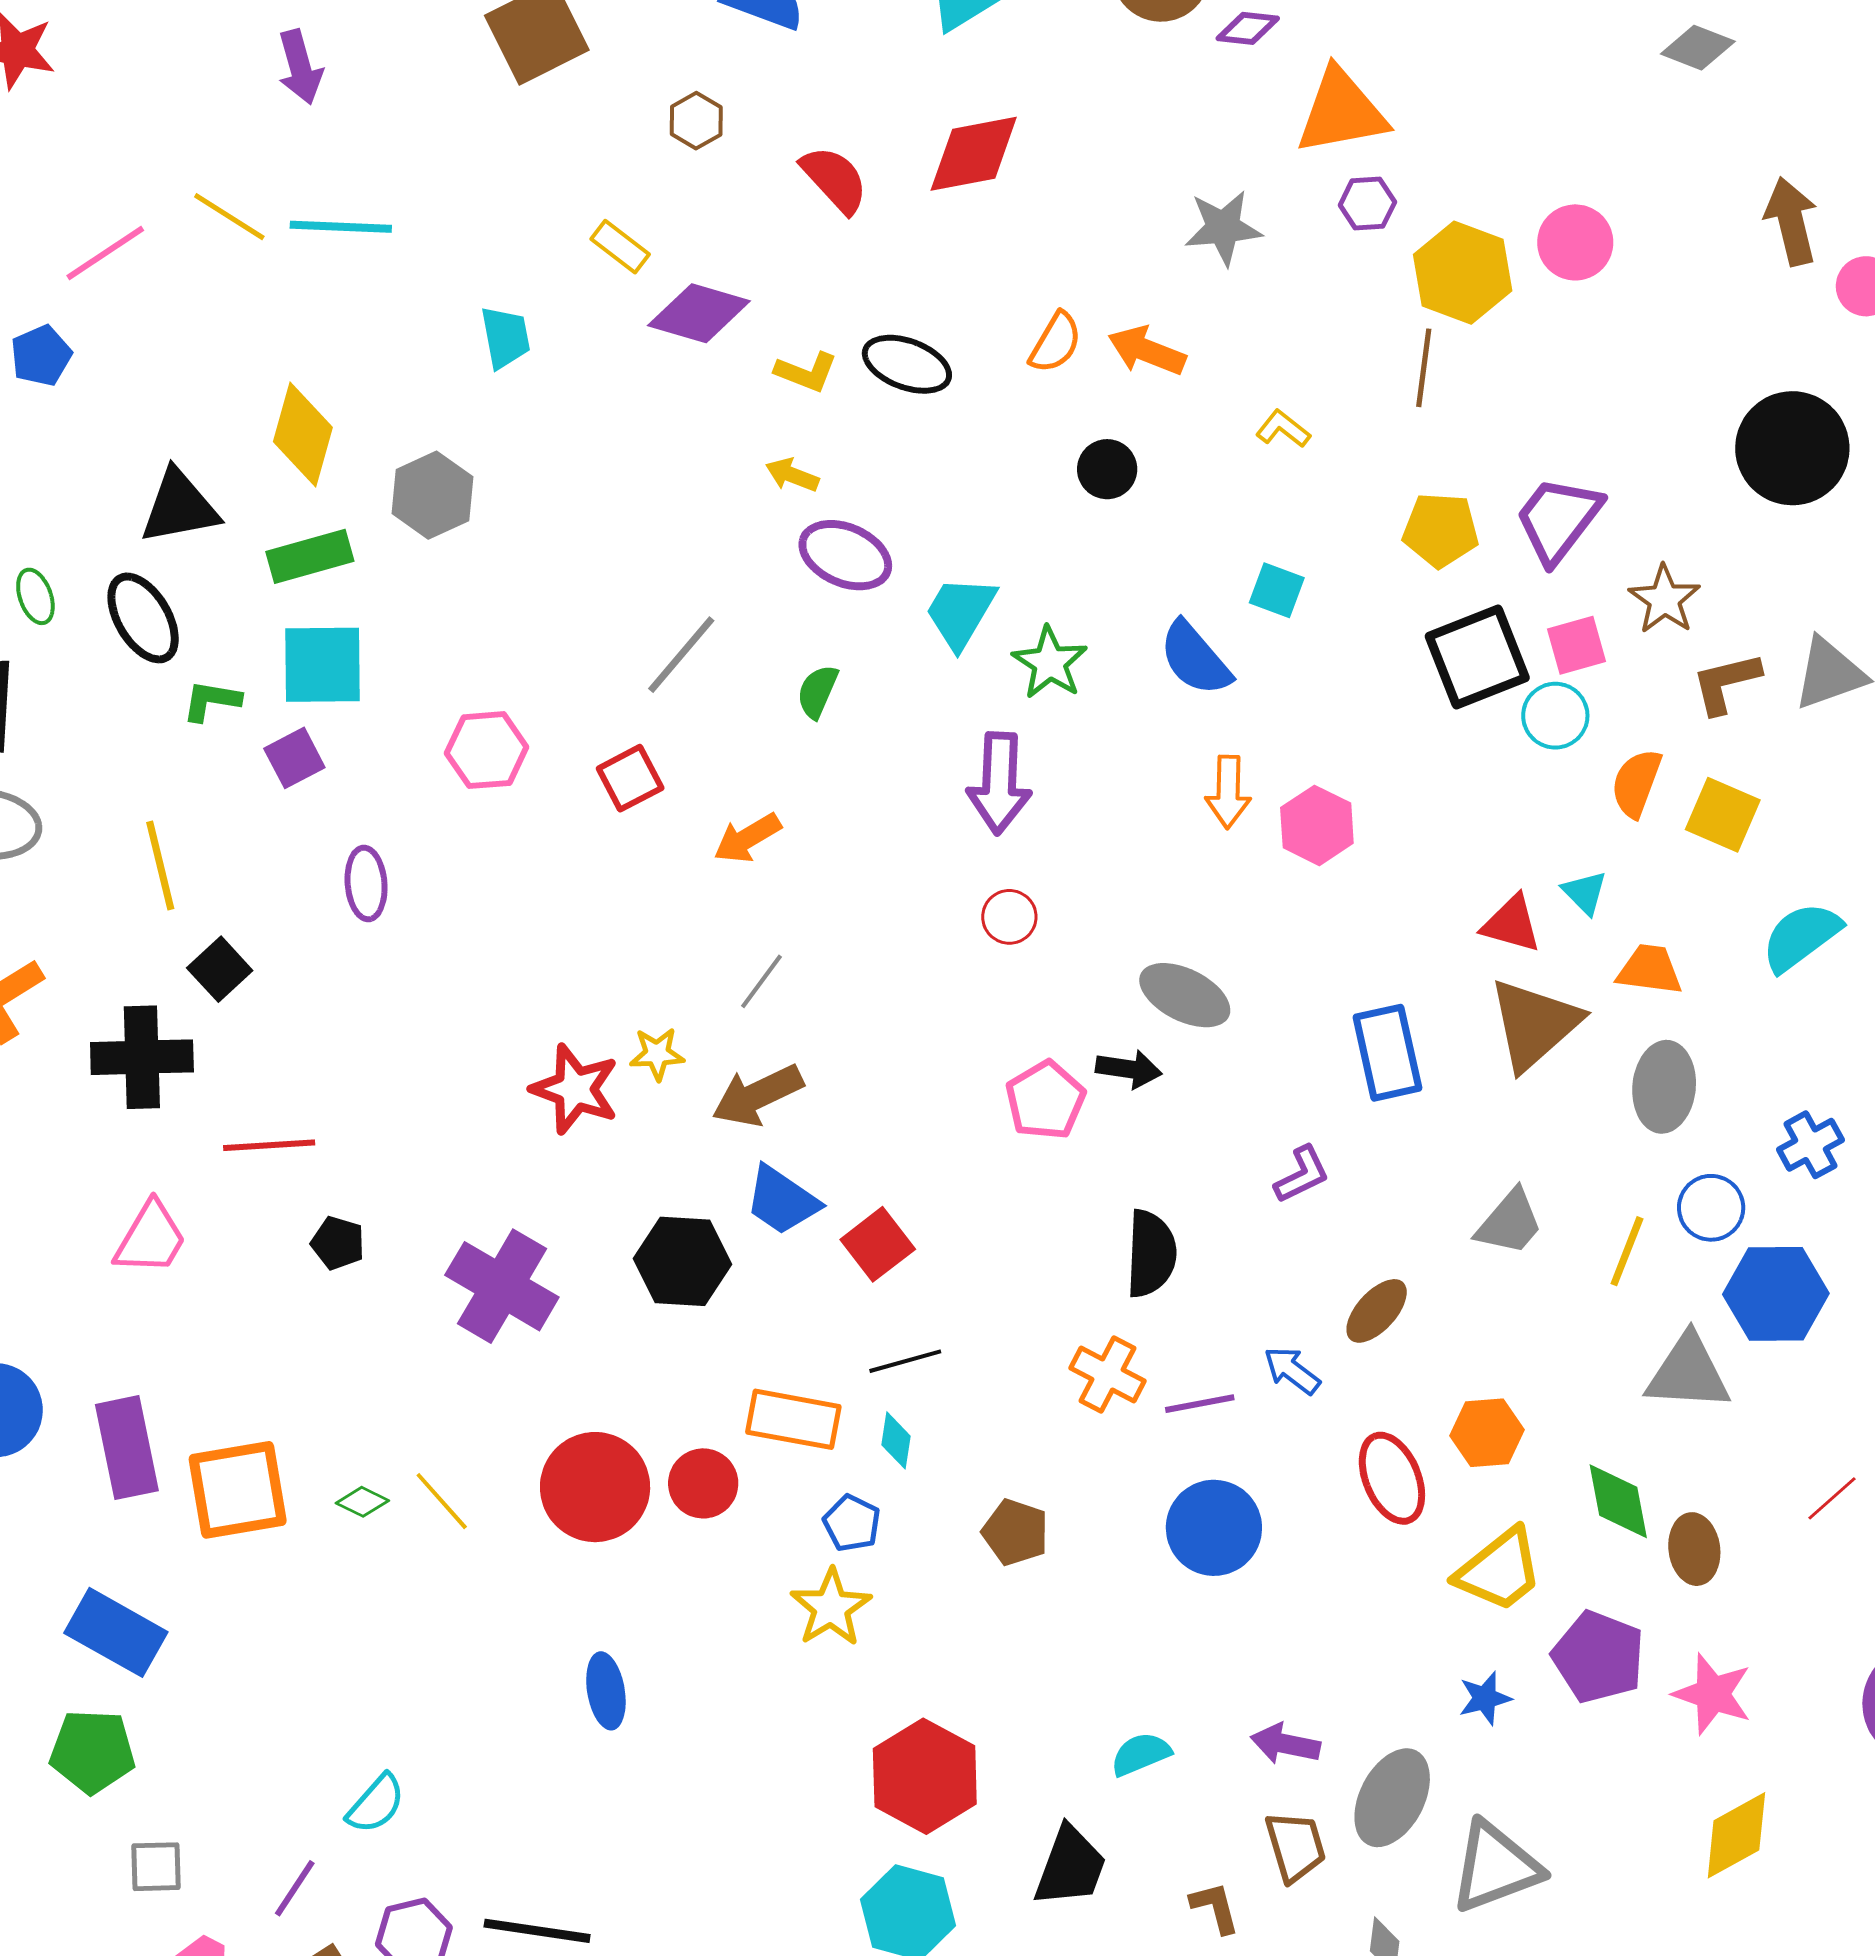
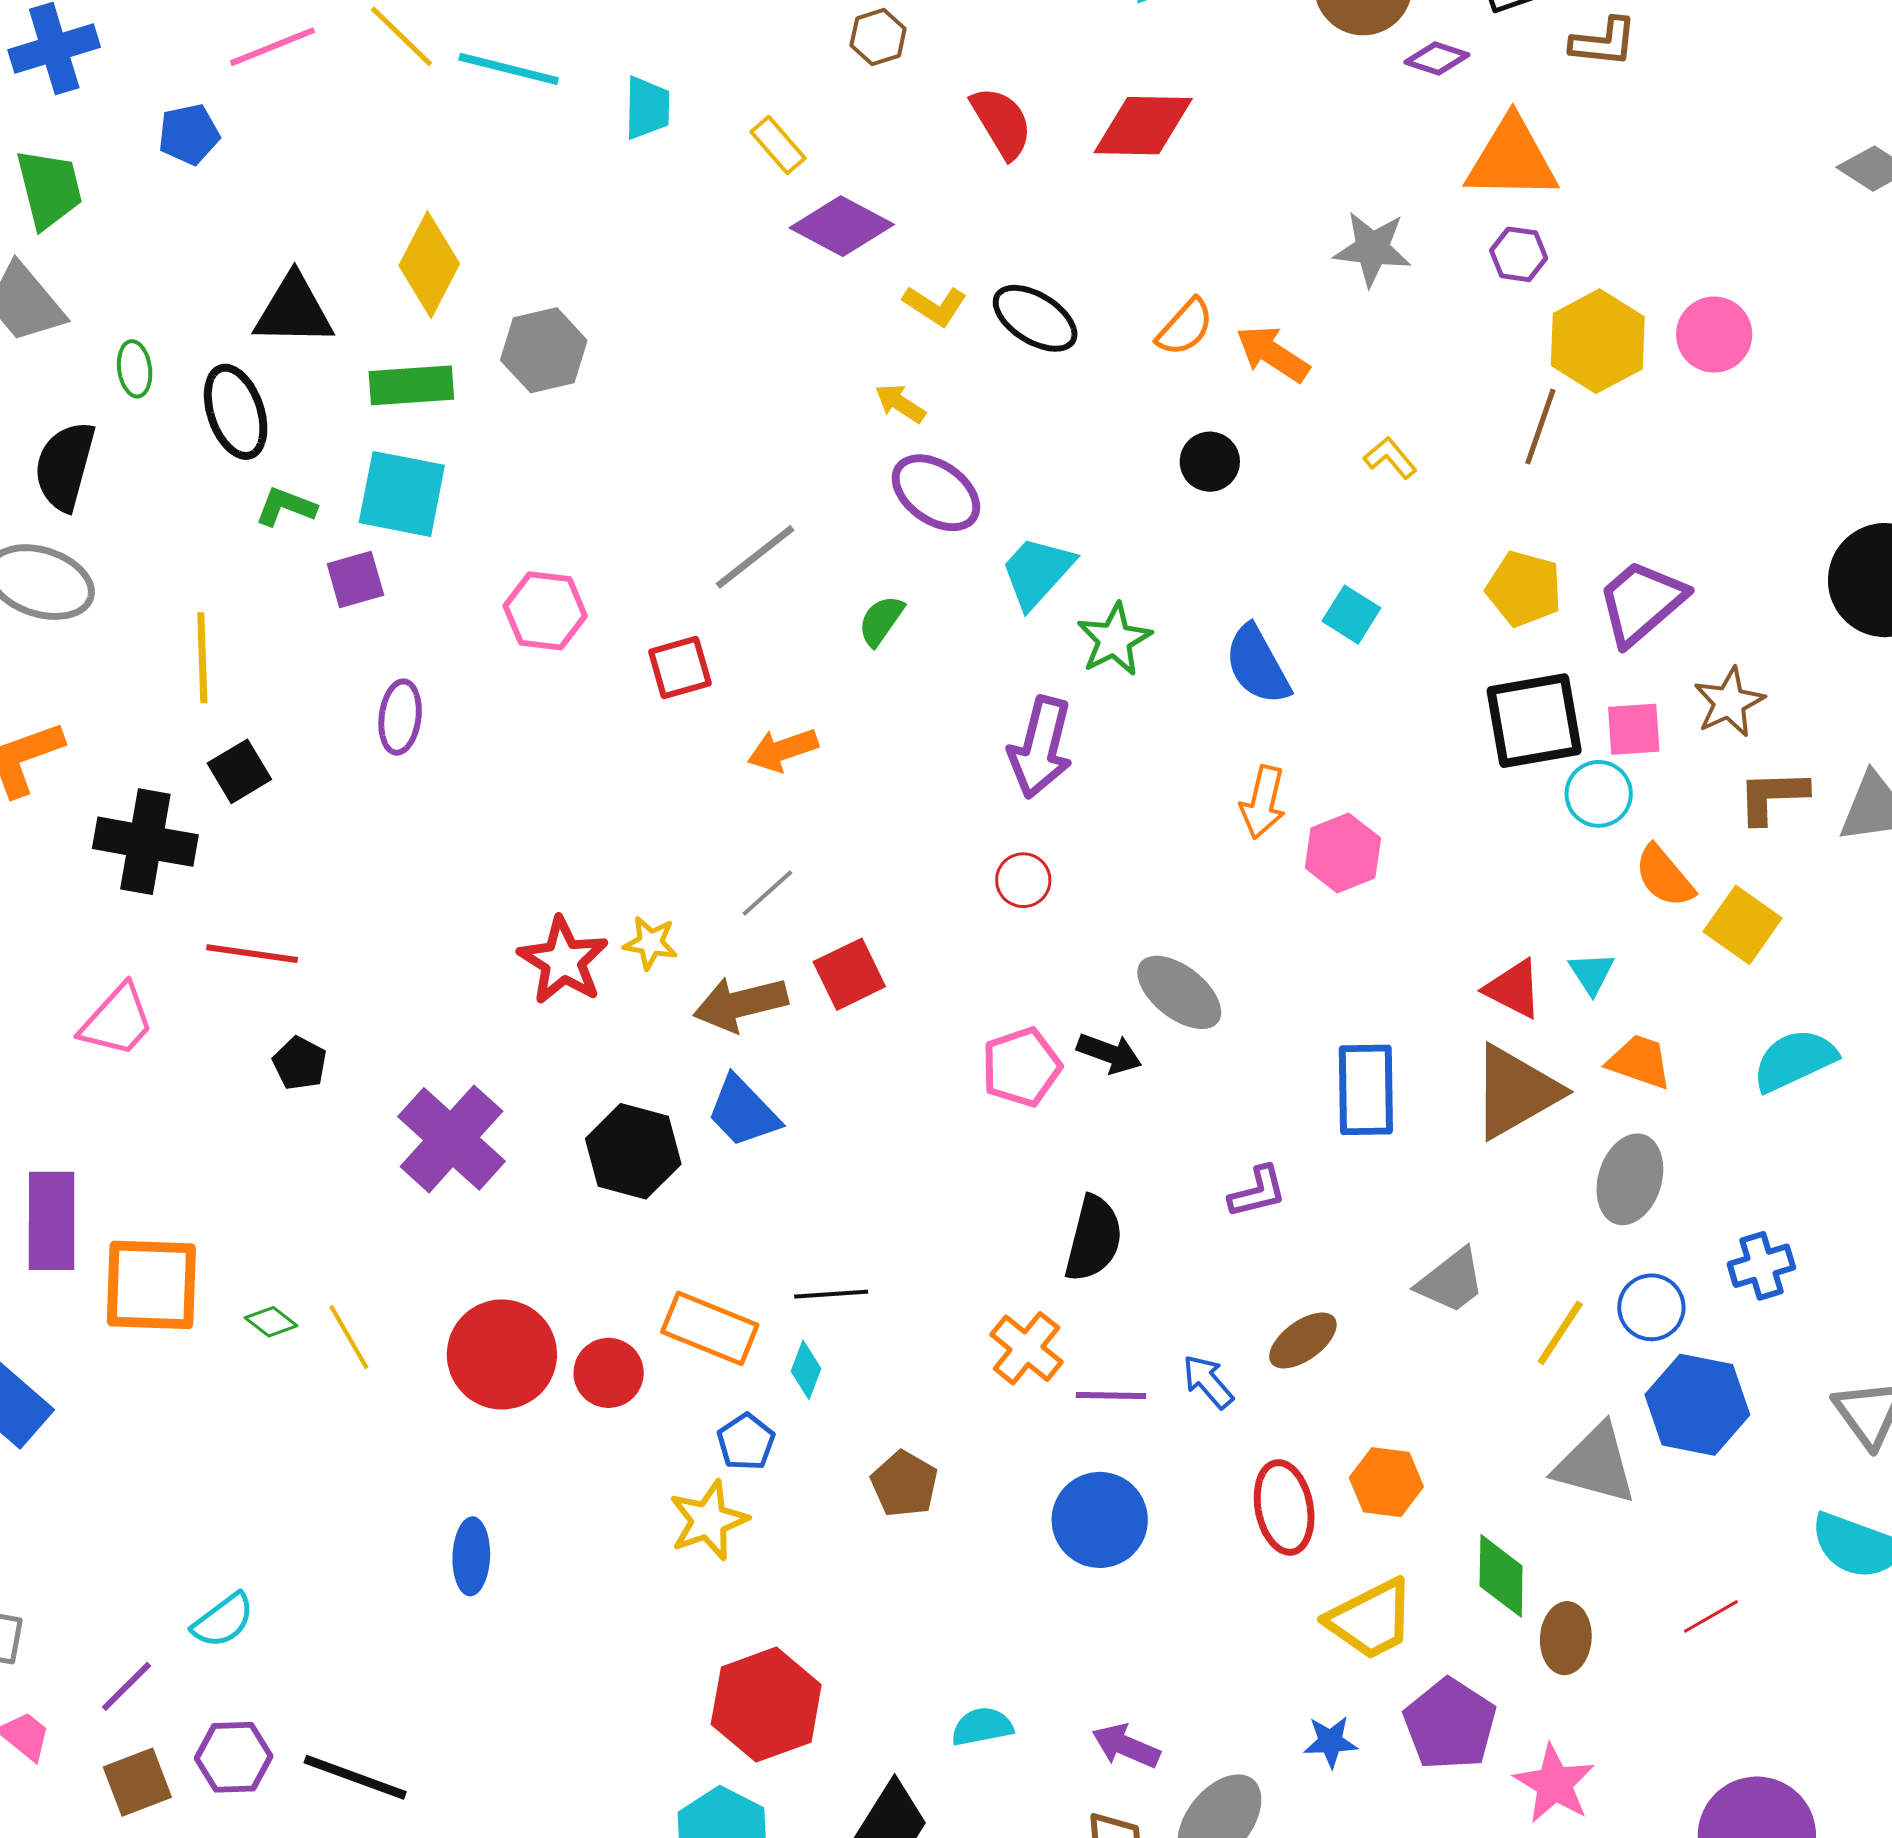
cyan trapezoid: (505, 337) -> (647, 108), moved
orange semicircle: (1636, 783) -> (1664, 876), turned -72
red square: (878, 1244) -> (849, 974), moved

